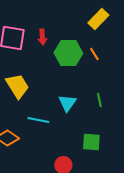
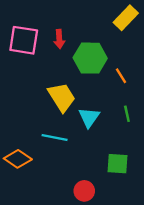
orange line: (94, 54) -> (121, 76), moved
yellow trapezoid: (17, 86) -> (62, 97), moved

